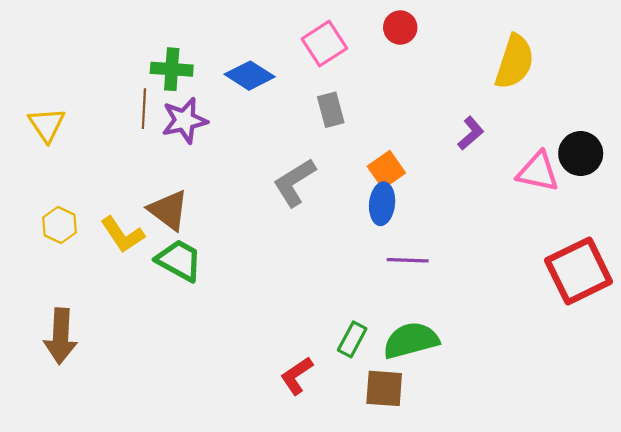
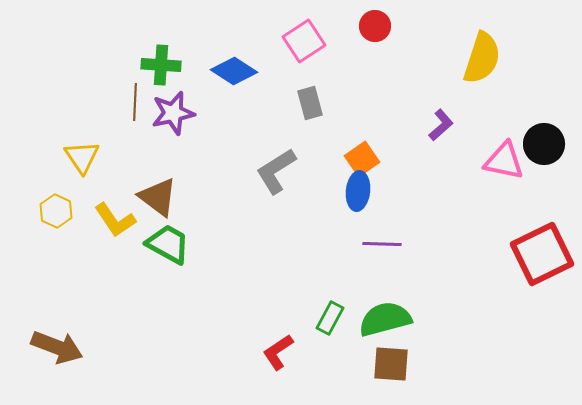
yellow triangle: (47, 125) -> (82, 157), moved
brown arrow: (61, 336) -> (57, 347), moved, turned -72
brown square: (384, 388) -> (391, 364), moved

